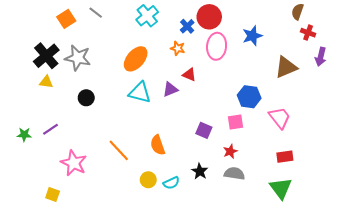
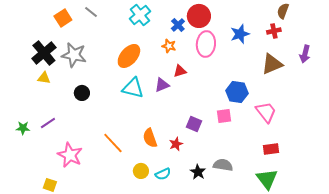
red cross: (308, 33) -> (274, 31), moved, turned -32
red triangle: (189, 75) -> (180, 71), turned -40
red star: (230, 151) -> (176, 144), moved
black star: (200, 171) -> (198, 172), moved

